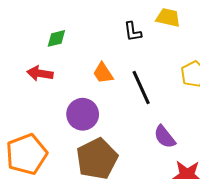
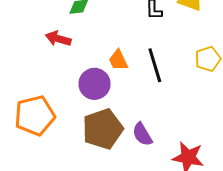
orange trapezoid: (103, 73) -> (118, 60), moved
purple semicircle: (165, 137) -> (142, 134), moved

